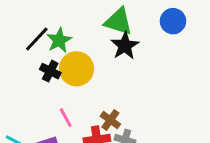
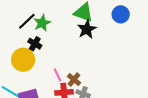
yellow circle: (76, 69) -> (23, 60), moved
pink line: (66, 118) -> (57, 75), moved

